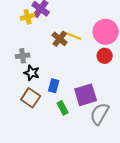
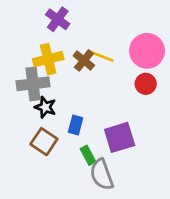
yellow cross: (28, 17) -> (48, 59), moved, size x1.5
gray cross: (23, 56) -> (33, 84), size x1.6
gray semicircle: (100, 114) -> (102, 175), moved, turned -50

